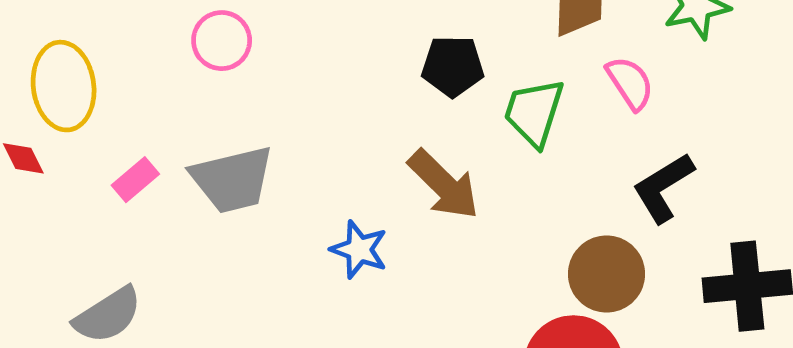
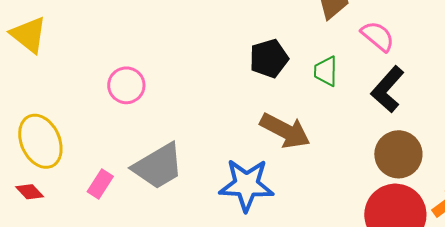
green trapezoid: (534, 112) -> (326, 71), size x0.7
black L-shape: (663, 188) -> (388, 89), moved
blue star: (359, 250) -> (246, 185), size x1.5

